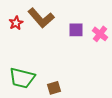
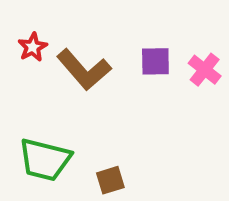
brown L-shape: (41, 18) -> (84, 70), moved

